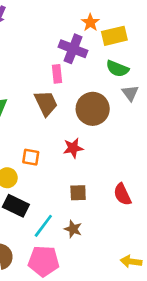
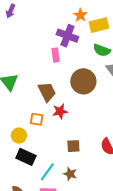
brown trapezoid: (46, 103) -> (47, 92), moved
red star: (73, 148) -> (60, 111), moved

